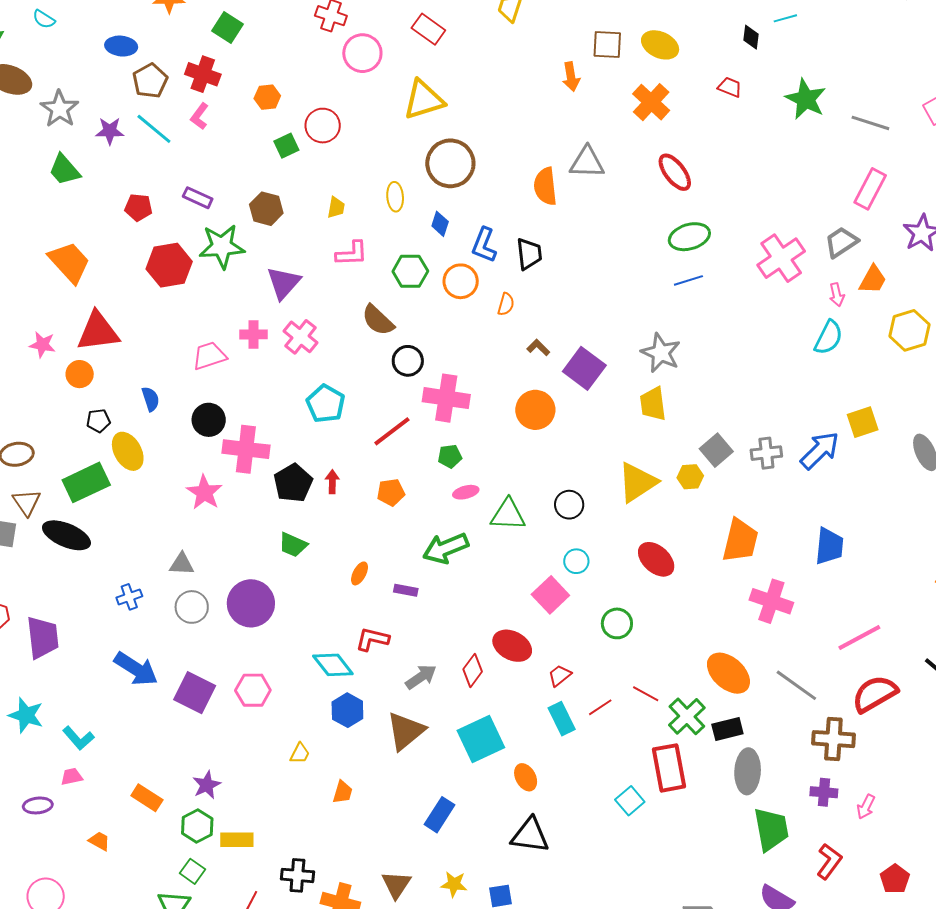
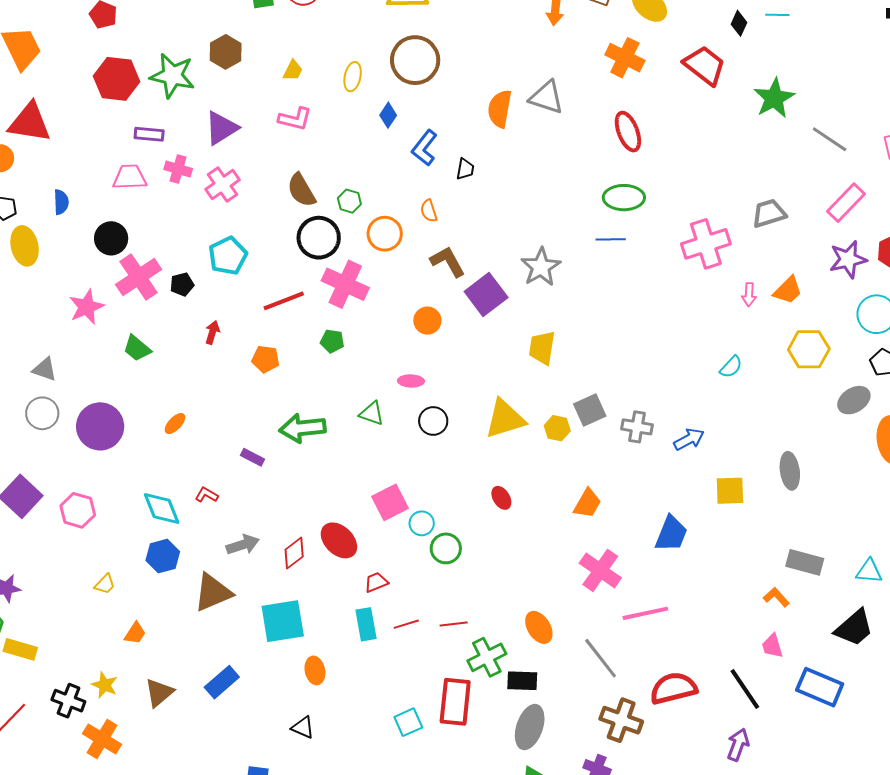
red trapezoid: (730, 87) -> (705, 65), size x1.8
orange cross: (651, 102) -> (625, 58), turned -33
pink rectangle: (870, 189) -> (846, 203), moved
purple rectangle: (198, 198) -> (149, 134), moved, turned -36
gray trapezoid: (841, 242) -> (769, 213), moved
black trapezoid: (529, 254) -> (465, 169), size x0.7
green hexagon: (410, 271) -> (349, 201), moved, size x0.7
orange circle: (461, 281) -> (385, 234), moved
orange semicircle: (506, 304) -> (429, 211), turned 130
cyan semicircle: (829, 338) -> (731, 367), moved, size x0.7
brown L-shape: (538, 348) -> (448, 262), size x1.6
gray star: (661, 353) -> (541, 267), moved
black circle: (408, 361) -> (319, 238), size x1.4
orange circle: (535, 410) -> (427, 321), size x0.7
yellow square: (863, 422) -> (730, 491), moved
pink cross: (246, 449) -> (139, 277), turned 33
blue arrow: (820, 450) -> (689, 439), size x0.7
black pentagon: (293, 483) -> (182, 284), moved, size x0.6
pink ellipse: (466, 492) -> (411, 381), moved
green triangle: (508, 515) -> (372, 413), size x0.7
orange trapezoid: (740, 540) -> (587, 503), size x0.7
green trapezoid: (293, 545) -> (137, 348), moved
red ellipse: (656, 559) -> (501, 498), size x0.6
cyan circle: (576, 561) -> (422, 523), moved
orange ellipse: (359, 573) -> (175, 424), moved
pink line: (859, 637) -> (645, 613), moved
red L-shape: (372, 639) -> (207, 495), size x0.7
orange ellipse: (728, 673) -> (539, 627), size x0.7
red line: (646, 694) -> (454, 624), turned -52
black triangle: (530, 835) -> (303, 727), size x0.6
yellow star: (454, 884) -> (105, 685), moved
brown triangle: (396, 885) -> (159, 693), moved

